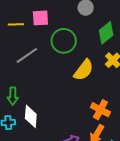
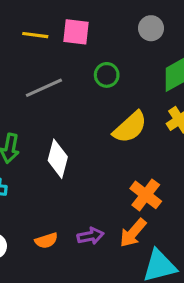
green circle: (64, 41) -> (107, 75), size x0.6
white diamond: (31, 116) -> (58, 159), moved

